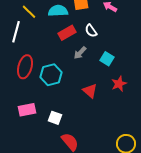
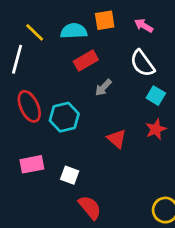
white semicircle: (91, 31) -> (142, 63), moved, size x1.5
cyan square: (107, 59) -> (156, 96), moved
red ellipse: (25, 67) -> (29, 106), turned -40

